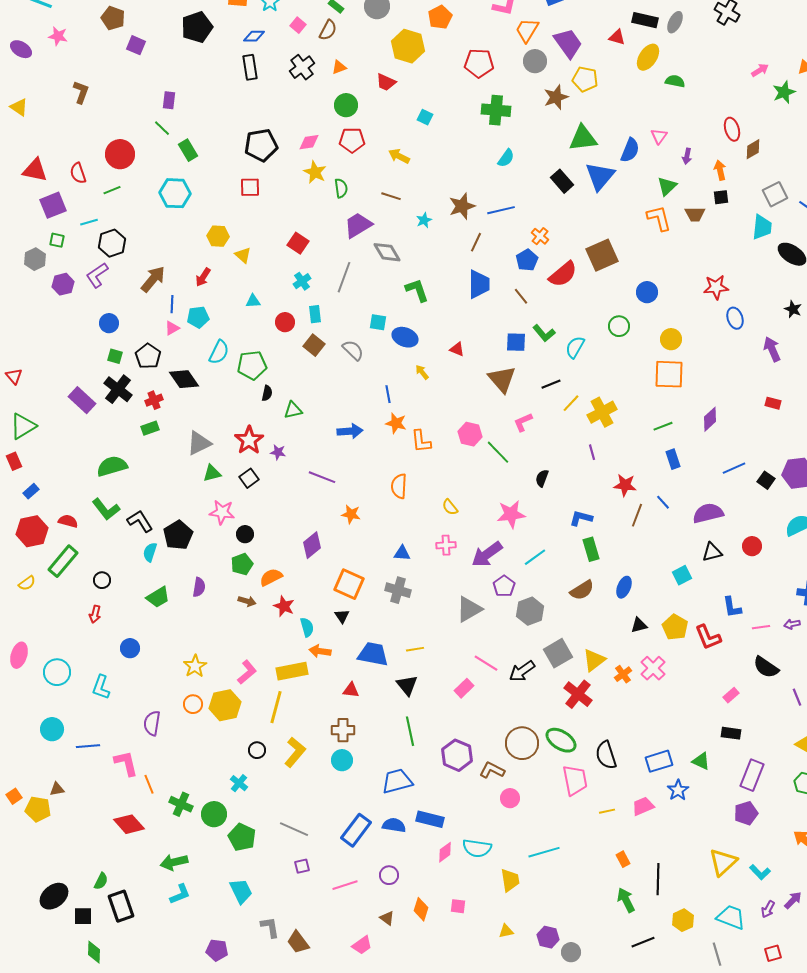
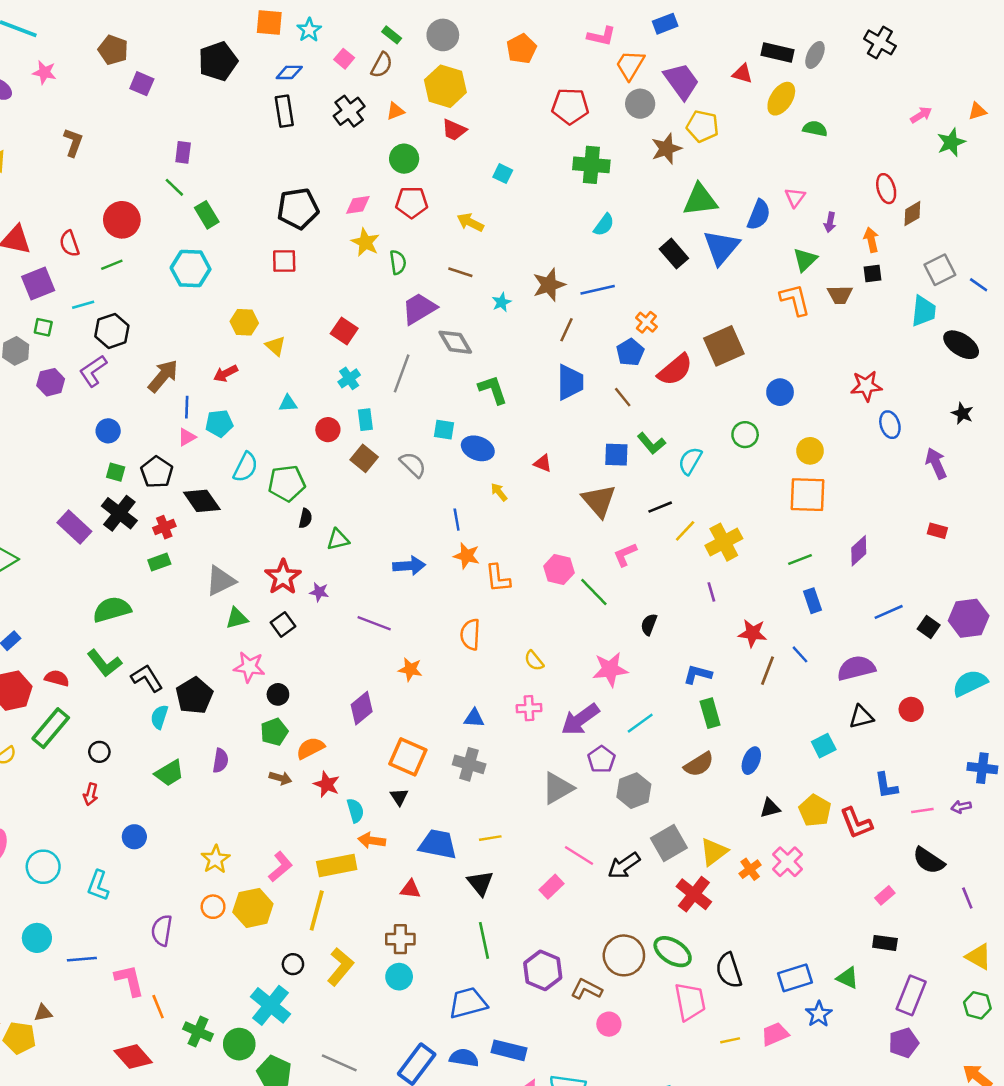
yellow hexagon: (408, 46) -> (445, 86), moved
red arrow: (203, 277) -> (226, 373), turned 30
cyan cross: (239, 783) -> (270, 1005), size x1.8

